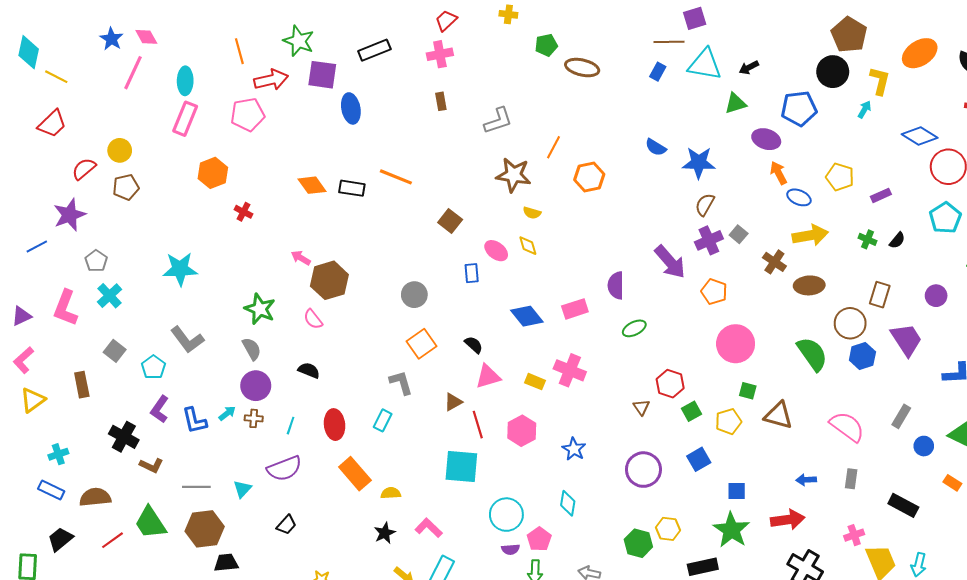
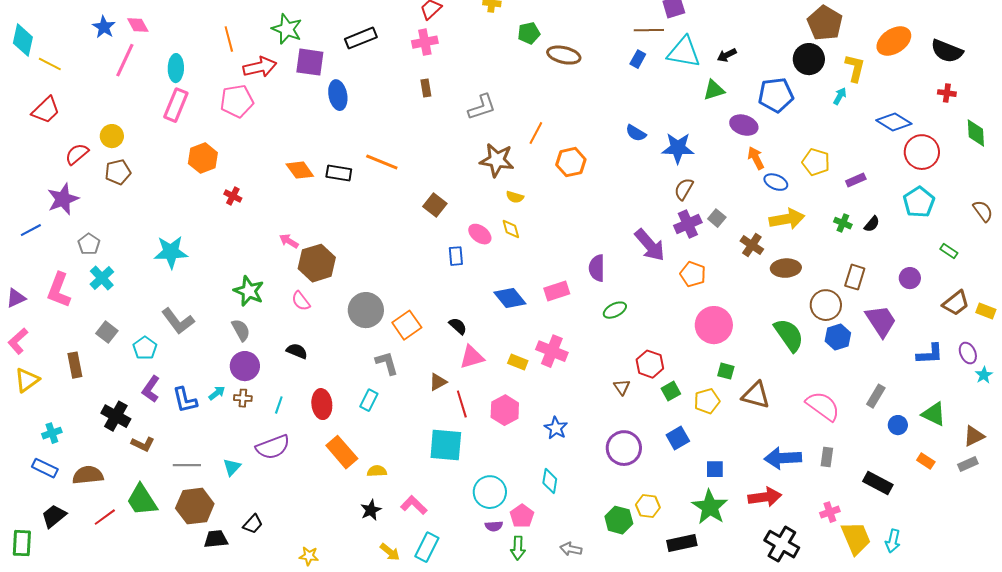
gray circle: (414, 295) -> (366, 310), moved, size x1.4
blue arrow: (806, 480) -> (783, 458), size x1.8
black trapezoid: (286, 525) -> (253, 524), moved

